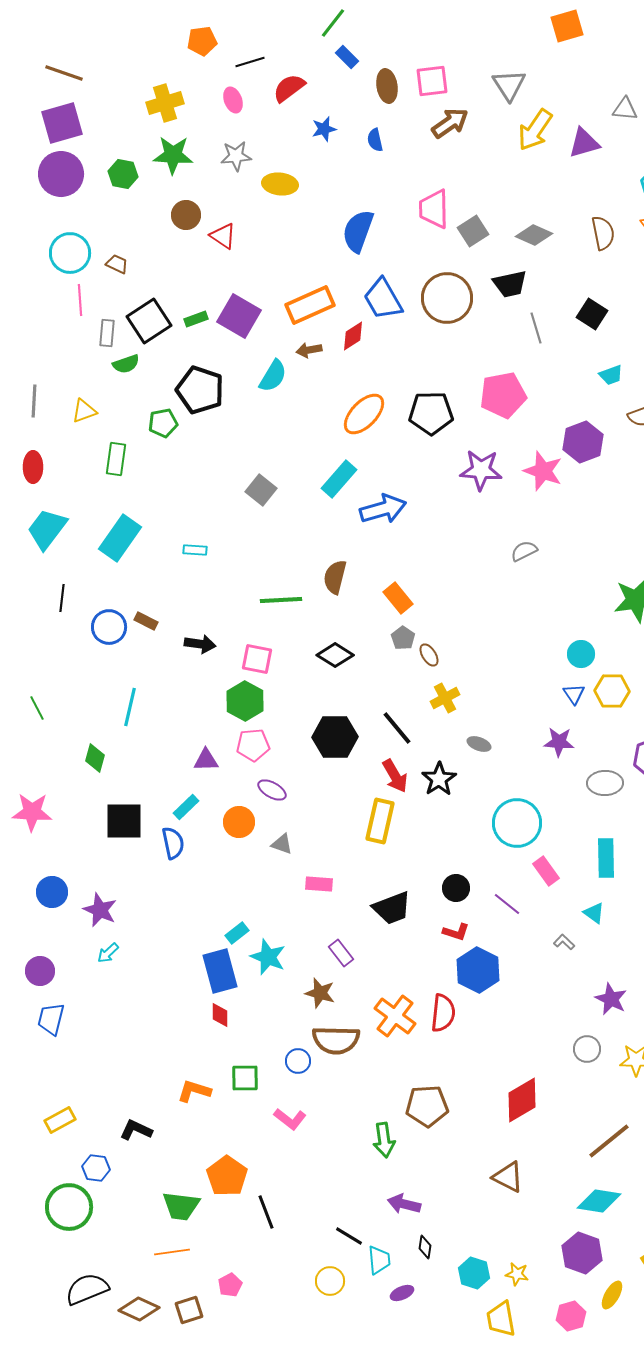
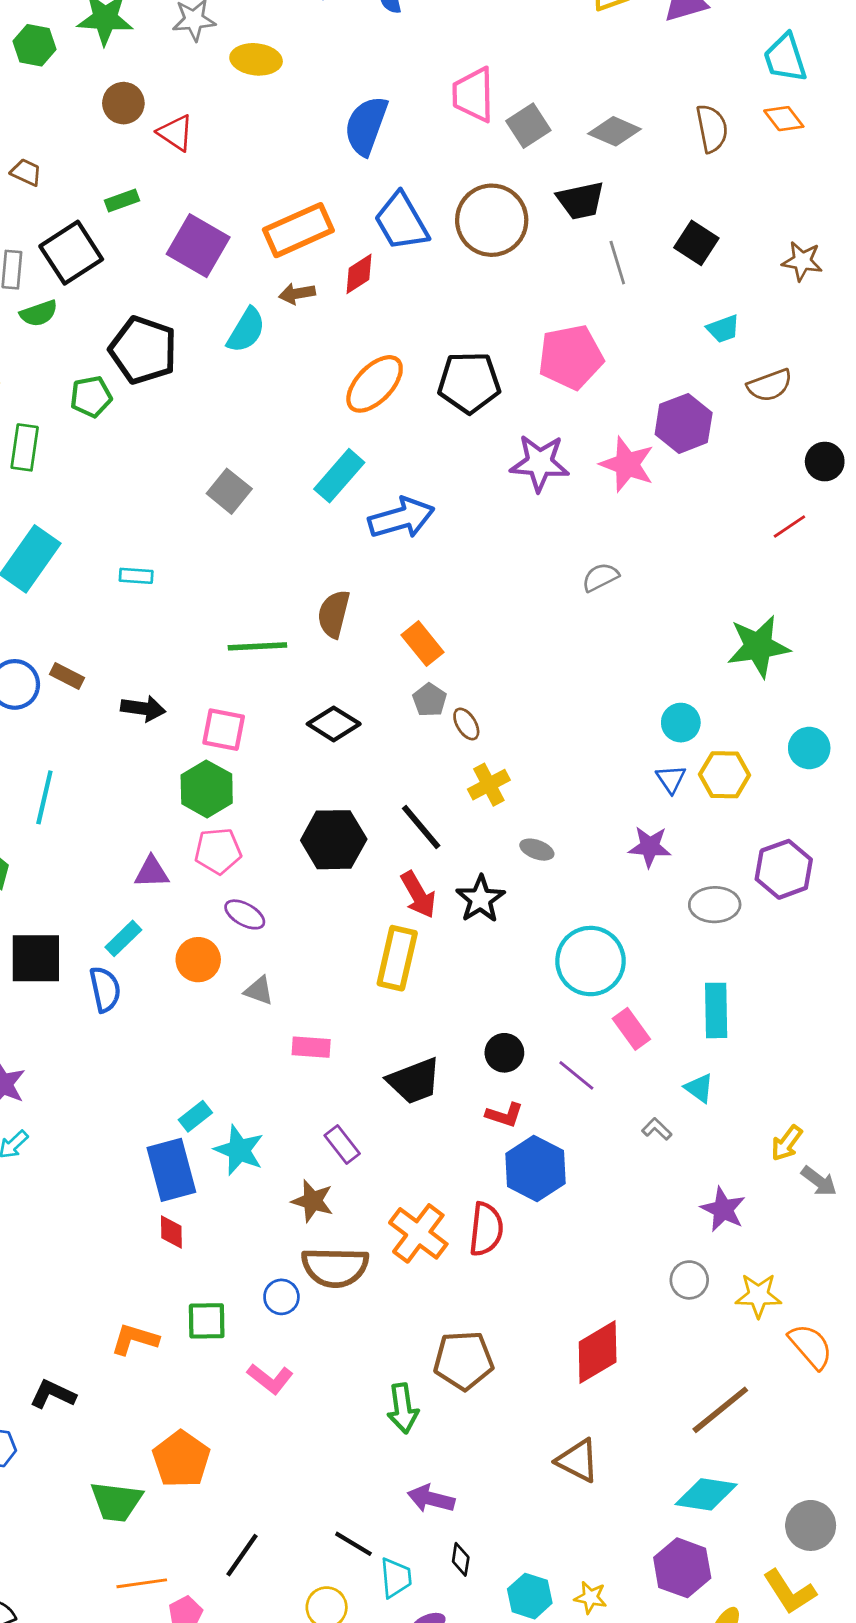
green rectangle: (196, 319) -> (122, 200), moved
black line: (266, 1212) -> (242, 1555), moved, turned 56
orange line: (172, 1252) -> (142, 1583), moved

